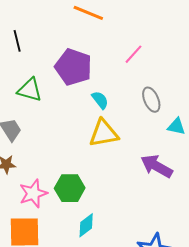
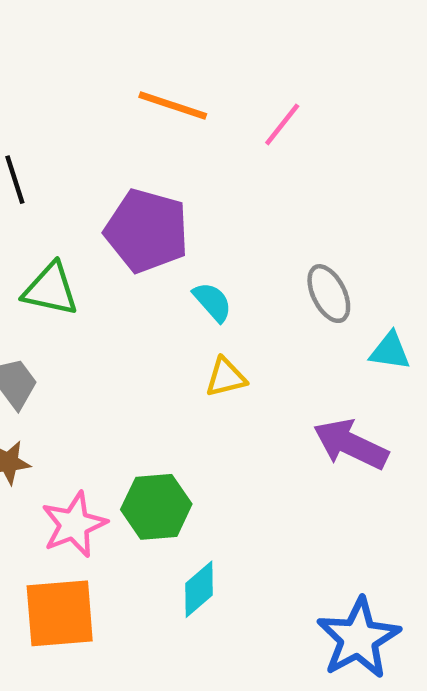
pink line: (133, 54) -> (282, 124), moved
yellow triangle: (104, 133) -> (226, 377), size x0.6

